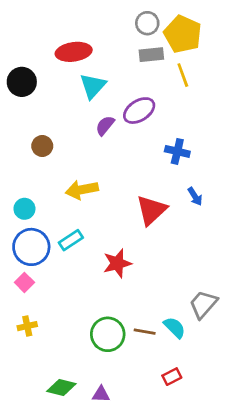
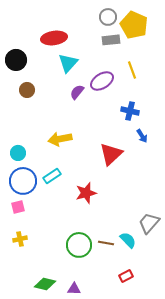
yellow line: (183, 75) -> (132, 70), moved
brown circle: (42, 146) -> (27, 90), moved
blue arrow: (195, 196) -> (142, 136), moved
pink square: (24, 282) -> (18, 207), turned 32

